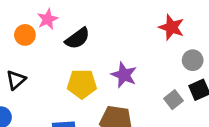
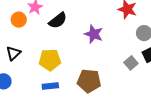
purple star: (124, 75) -> (94, 34), moved
yellow pentagon: (82, 84) -> (50, 60), moved

